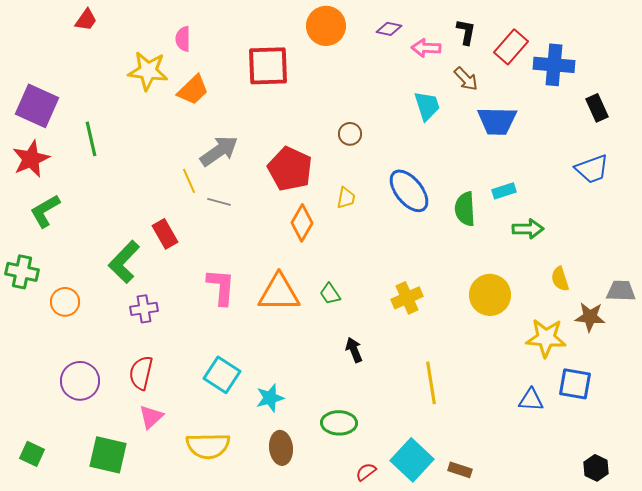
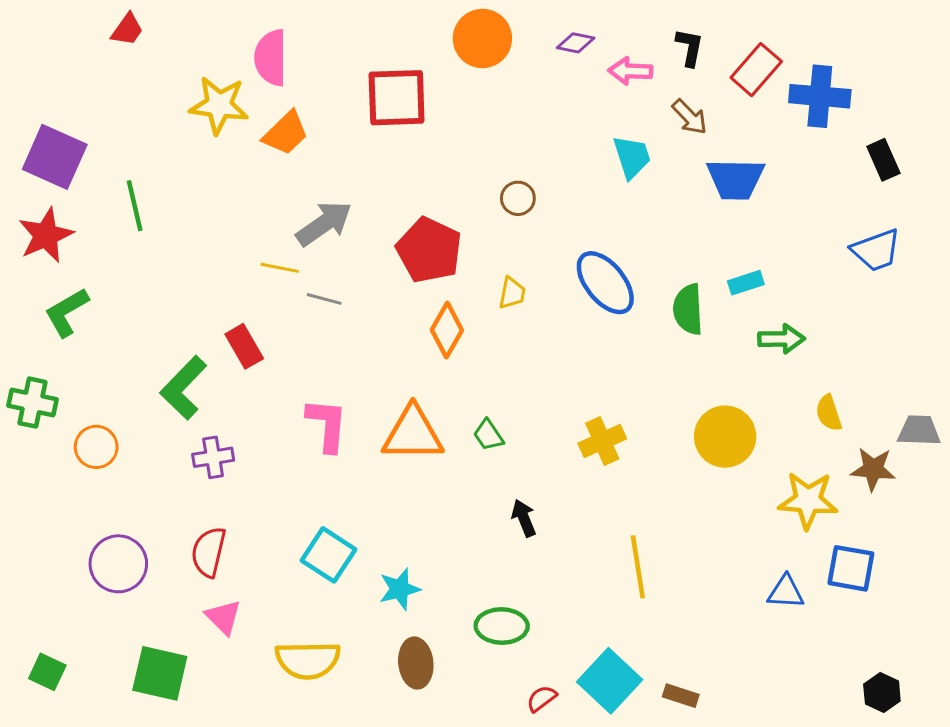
pink semicircle: (183, 39) -> (271, 58), size x1.5
yellow line: (189, 181) -> (280, 268), turned -55
pink triangle: (151, 417) -> (223, 617), turned -32

